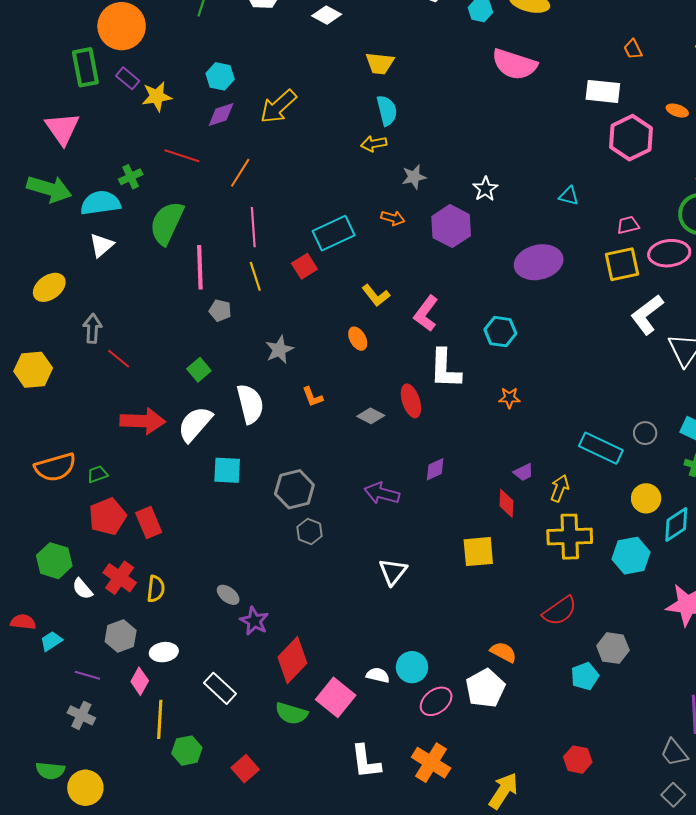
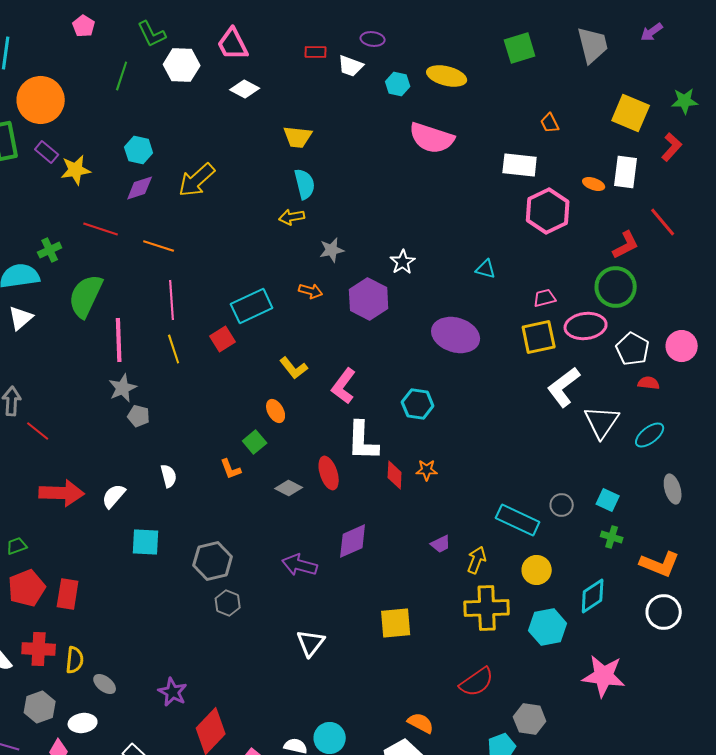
orange line: (240, 173) -> (159, 246), turned 76
purple ellipse: (539, 262) -> (456, 335), turned 30
gray pentagon: (220, 310) -> (139, 416), moved
gray star: (279, 350) -> (123, 388), moved
green square: (199, 370) -> (255, 442), moved
white semicircle: (250, 404) -> (169, 476), size x0.6
white semicircle: (195, 424) -> (114, 496), size x0.7
purple diamond: (435, 469) -> (353, 541), size x1.5
yellow circle: (646, 498) -> (537, 570), moved
red diamond: (506, 503) -> (395, 475), moved
red rectangle: (149, 522) -> (68, 594), turned 32
red cross: (120, 578) -> (39, 649), turned -32
gray ellipse: (228, 595) -> (105, 684), moved

